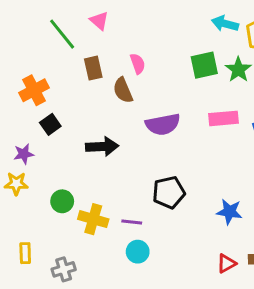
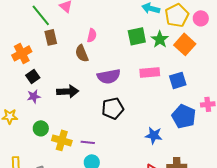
pink semicircle: (138, 64) -> (92, 35), turned 32
brown rectangle: (93, 68) -> (51, 37), moved
purple star: (24, 154) -> (34, 96), moved
black pentagon: (169, 192) -> (113, 108), moved

